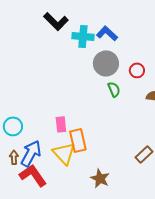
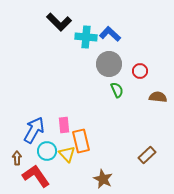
cyan circle: (13, 126) -> (47, 151), moved
blue arrow: (31, 153) -> (34, 130), moved
yellow triangle: (64, 153) -> (67, 154), size x0.7

